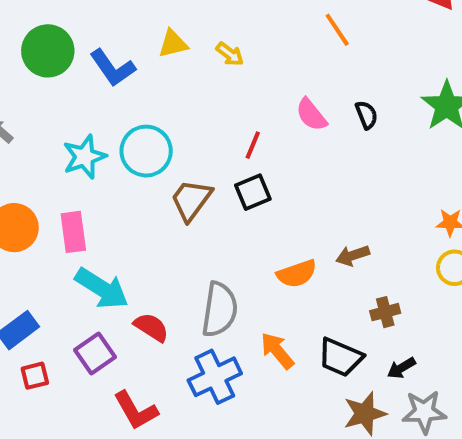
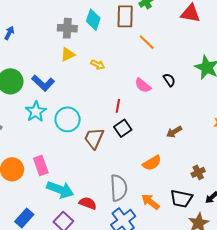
yellow triangle: (173, 44) -> (68, 54), moved
cyan star: (84, 157) -> (36, 112), moved
brown arrow: (353, 255) -> (174, 132), moved

